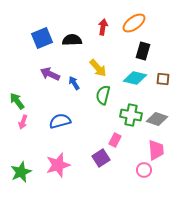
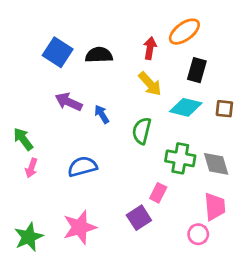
red arrow: (103, 27) -> (150, 48), moved
blue square: (42, 38) -> (58, 52), turned -35
yellow arrow: (98, 68) -> (150, 84), moved
gray diamond: (157, 119) -> (216, 164), turned 55

